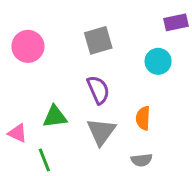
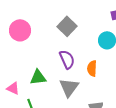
gray square: (98, 40) -> (67, 26), turned -30
orange semicircle: (143, 118) -> (92, 68), moved

